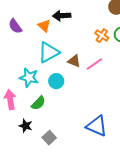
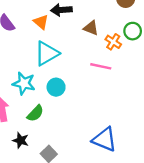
orange cross: (102, 36) -> (113, 42), moved
brown triangle: (74, 61) -> (91, 28), moved
pink line: (94, 64) -> (101, 66), turned 48

